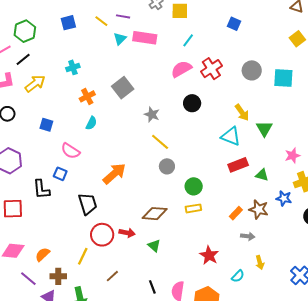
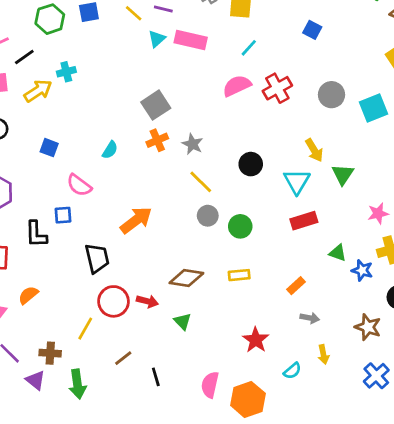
green hexagon: (25, 31) -> (50, 19), moved
cyan cross: (73, 67) -> (66, 72), moved
cyan square: (283, 78) -> (374, 108), turned -30
orange cross: (87, 96) -> (157, 140), moved
black circle: (192, 103) -> (251, 164), moved
cyan triangle: (231, 136) -> (297, 181), turned 35
blue square: (60, 174) -> (63, 215), turned -32
green triangle: (262, 175) -> (338, 253), moved
green circle: (194, 186) -> (240, 226), moved
brown star: (259, 209) -> (368, 327), moved
orange semicircle: (42, 254) -> (28, 295), moved
black line: (152, 287) -> (156, 377), moved

